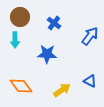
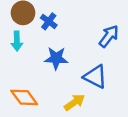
blue cross: (54, 23) -> (49, 21), moved
blue triangle: (90, 81) -> (95, 77), moved, size x1.5

